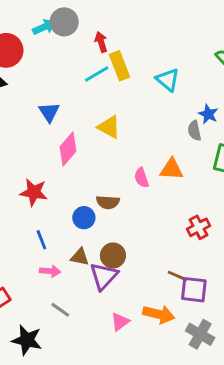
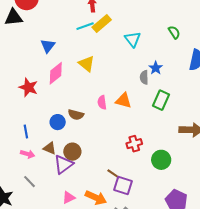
yellow rectangle: (119, 66) -> (102, 23), turned 60
red star: (34, 192) -> (28, 87), moved

